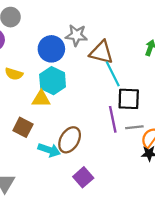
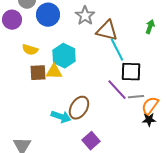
gray star: (76, 35) -> (85, 16), turned 30
blue circle: (51, 49) -> (48, 15), moved
purple line: (113, 119) -> (117, 90), turned -30
brown square: (23, 127) -> (38, 73), moved, turned -30

